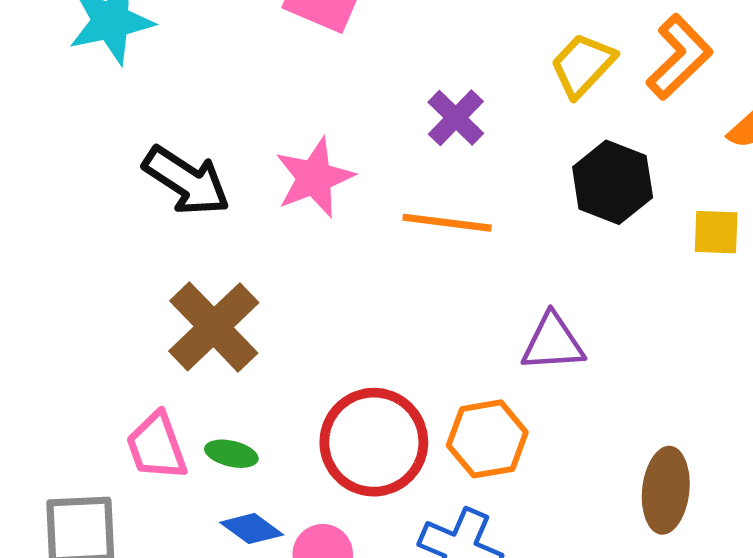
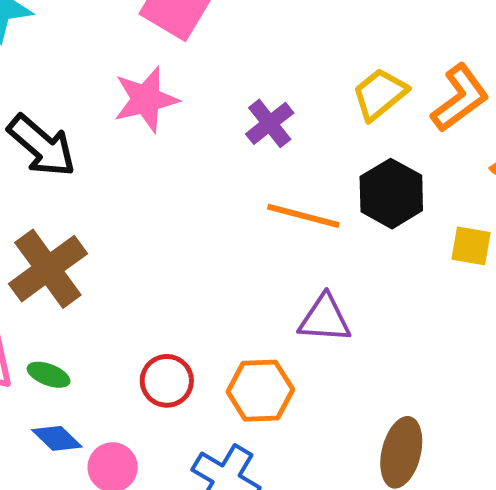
pink star: (314, 178) -> (146, 99), moved
orange line: (447, 223) -> (303, 216), moved
red circle: (374, 442) -> (167, 381), size x0.6

